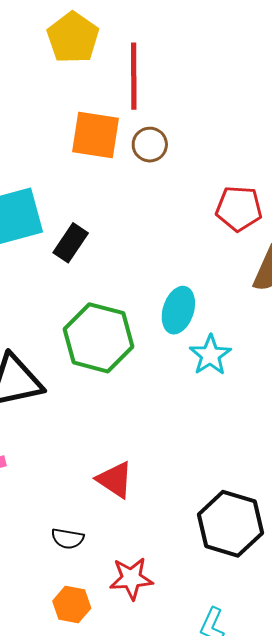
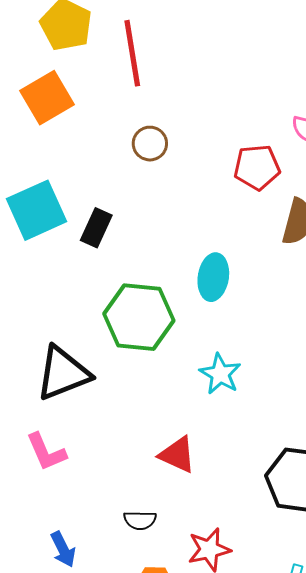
orange square: (96, 135) -> (47, 98), moved, turned -30
brown circle: (150, 145) -> (150, 144), moved
cyan star: (210, 355) -> (220, 374), moved

